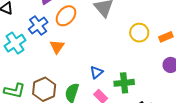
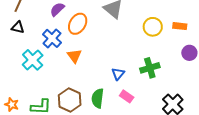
orange rectangle: (166, 37) -> (180, 26), turned 40
green cross: (124, 83) -> (150, 68), moved

